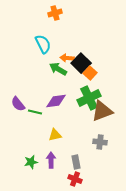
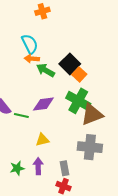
orange arrow: (67, 58) -> (32, 59), moved
green cross: (89, 98) -> (78, 101), turned -35
gray cross: (100, 142) -> (90, 147), size x1.6

